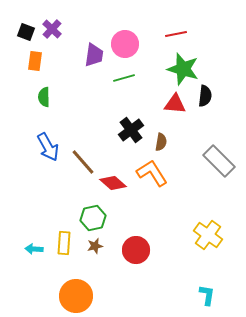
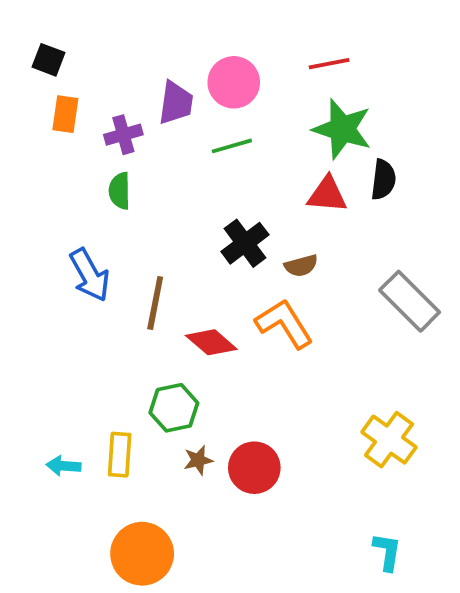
purple cross: (52, 29) -> (123, 135), moved, turned 30
green semicircle: (44, 97) -> (120, 191), moved
brown semicircle: (161, 142) -> (301, 266), turned 66
brown line: (83, 162) -> (155, 303), turned 52
brown star: (95, 246) -> (198, 460), moved

